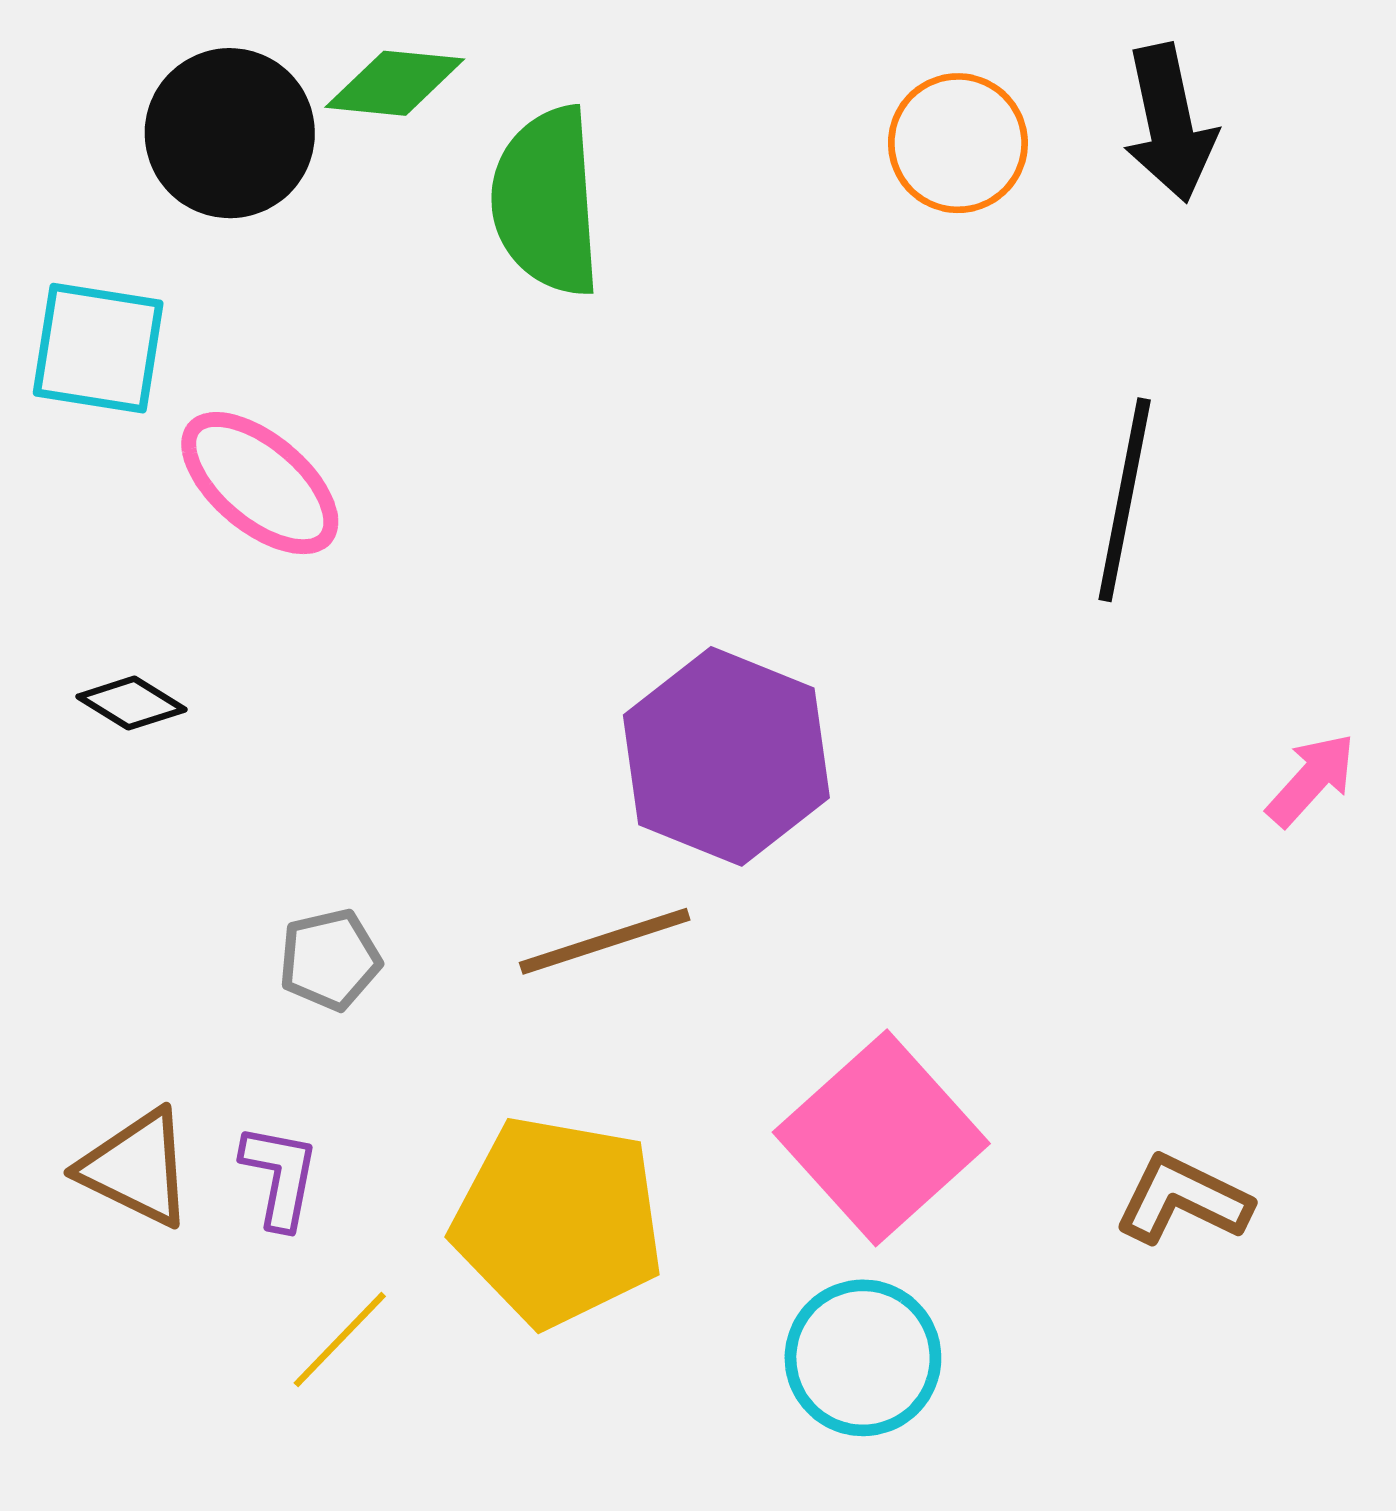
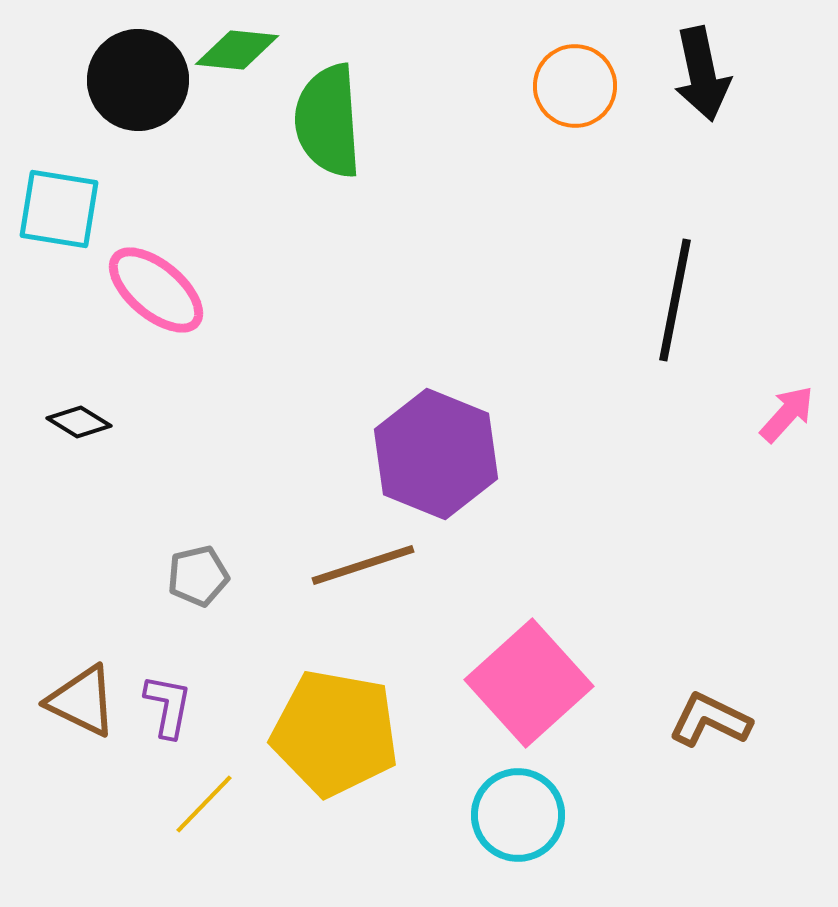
pink arrow: (1311, 780) -> (787, 414), moved

